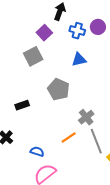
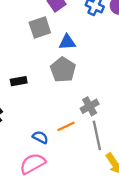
blue triangle: (79, 60) -> (67, 42), moved
blue semicircle: (37, 152) -> (40, 137), moved

